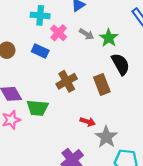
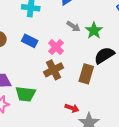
pink cross: (59, 33) -> (56, 47), moved
black semicircle: (121, 64) -> (104, 55), turned -95
brown rectangle: (102, 85) -> (86, 74), turned 36

